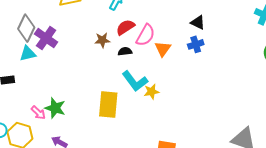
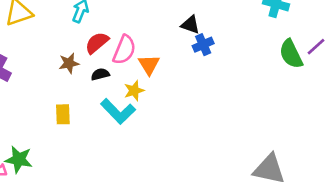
blue cross: (196, 44) -> (203, 45), moved
yellow star: (151, 92) -> (134, 91), moved
yellow rectangle: (108, 105) -> (63, 114), moved, size x0.6

